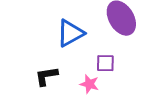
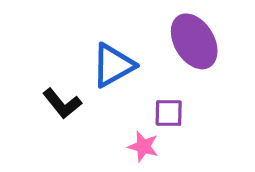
black L-shape: (46, 76) -> (62, 103), moved, turned -120

